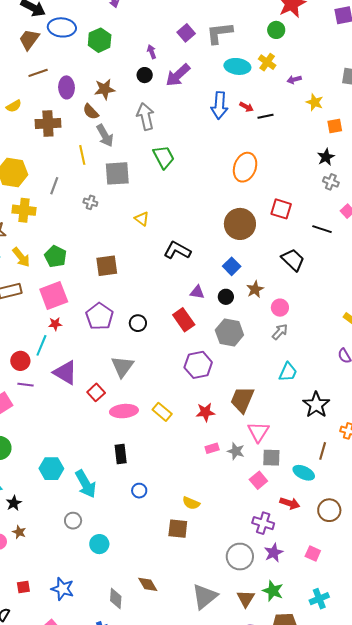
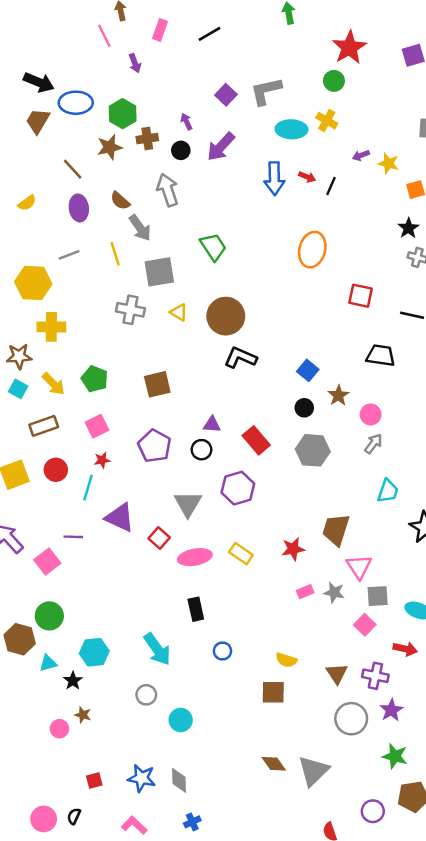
brown line: (38, 73) -> (73, 169), moved, turned 72
purple arrow: (294, 80) -> (361, 155), moved
purple ellipse: (67, 87) -> (79, 208), moved
brown star: (105, 89) -> (110, 147), moved
gray arrow: (146, 116) -> (168, 190), moved
black line: (265, 116) -> (331, 186), turned -49
brown cross: (48, 123) -> (147, 139), moved, size x0.7
gray line: (54, 186) -> (69, 255), moved, turned 54
gray cross: (90, 202) -> (130, 310), size x1.6
yellow triangle: (142, 219) -> (179, 312), moved
brown circle: (240, 224) -> (226, 316), moved
black trapezoid: (293, 260) -> (381, 356), turned -30
purple triangle: (197, 292) -> (212, 425), moved
pink square: (54, 295) -> (97, 426), size x0.7
red circle: (20, 361) -> (56, 470), moved
purple hexagon: (198, 365) -> (238, 488), moved
cyan hexagon: (51, 469) -> (94, 652), moved
brown diamond: (148, 584) -> (274, 764), moved
gray diamond: (116, 598) -> (179, 780), moved
brown triangle: (246, 599) -> (337, 674), moved

